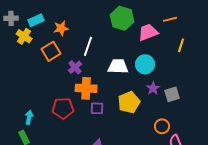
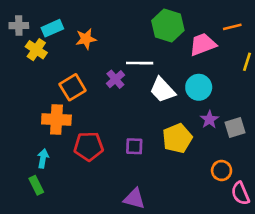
white line: (88, 46) -> (140, 63), moved, turned 72
orange square: (51, 51) -> (73, 87), moved
white trapezoid: (118, 66) -> (162, 90), turned -135
purple cross: (75, 67) -> (115, 79), moved
orange cross: (86, 88) -> (56, 119), moved

